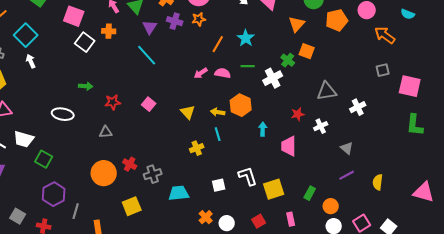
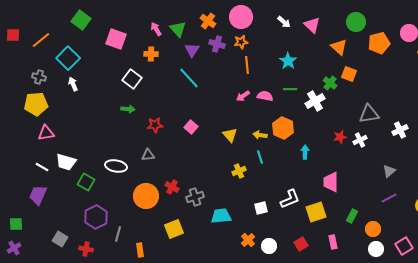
orange triangle: (297, 24) -> (339, 47), turned -30
white square: (85, 42) -> (132, 79), moved
orange line: (218, 44) -> (247, 65), moved, turned -36
white ellipse: (63, 114) -> (116, 166), moved
white cross: (321, 126) -> (360, 140), moved
pink trapezoid: (289, 146) -> (331, 182), moved
gray triangle: (347, 148) -> (389, 171), turned 40
white L-shape: (248, 176) -> (290, 199), turned 85

